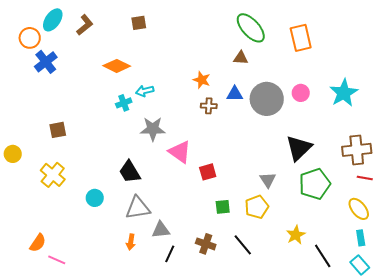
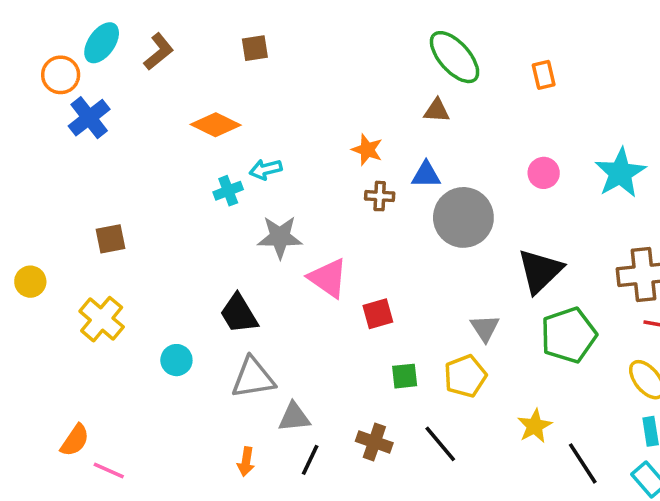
orange rectangle: (301, 38) -> (544, 75), size x0.6
gray circle: (267, 99) -> (463, 217), moved
orange arrow: (131, 242) -> (246, 462), moved

